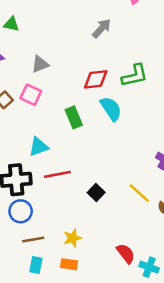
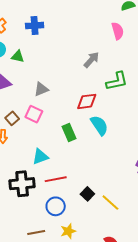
green L-shape: (135, 75) -> (117, 81), moved
yellow line: (139, 193) -> (110, 203), moved
blue circle: (21, 211) -> (56, 206), moved

